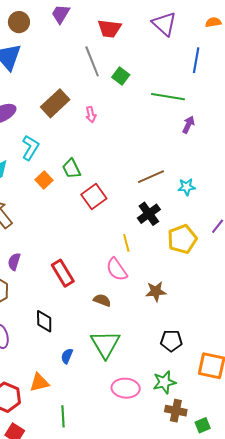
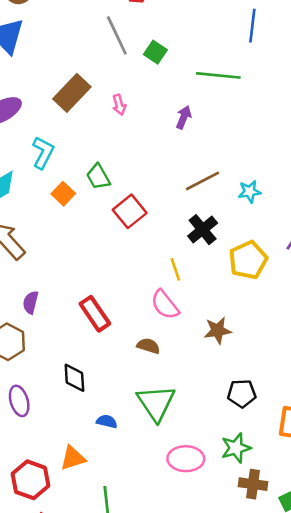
purple arrow: (188, 125) -> (184, 117), moved
blue semicircle: (67, 356) -> (107, 421), turned 84

